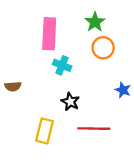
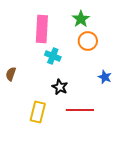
brown semicircle: (13, 86) -> (11, 74), turned 112

